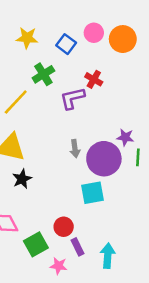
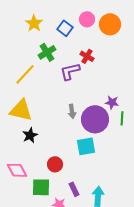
yellow star: (27, 38) -> (34, 23), turned 30
red circle: (64, 227) -> (55, 164), moved
green square: (36, 244) -> (41, 187), turned 30

